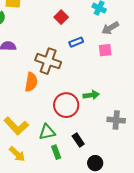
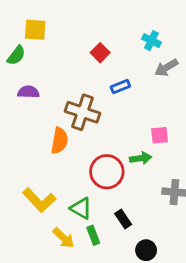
pink square: (105, 50) -> (160, 135), moved
green triangle: (47, 132) -> (81, 208), turned 42
yellow arrow: (17, 154) -> (64, 238), moved

